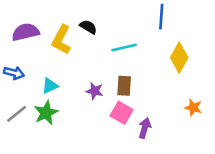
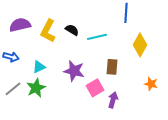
black semicircle: (88, 27) -> (72, 30), moved
brown rectangle: (124, 86) -> (112, 67), moved
purple star: (95, 91) -> (74, 71), size x1.5
pink square: (122, 113) -> (95, 88), turned 30

